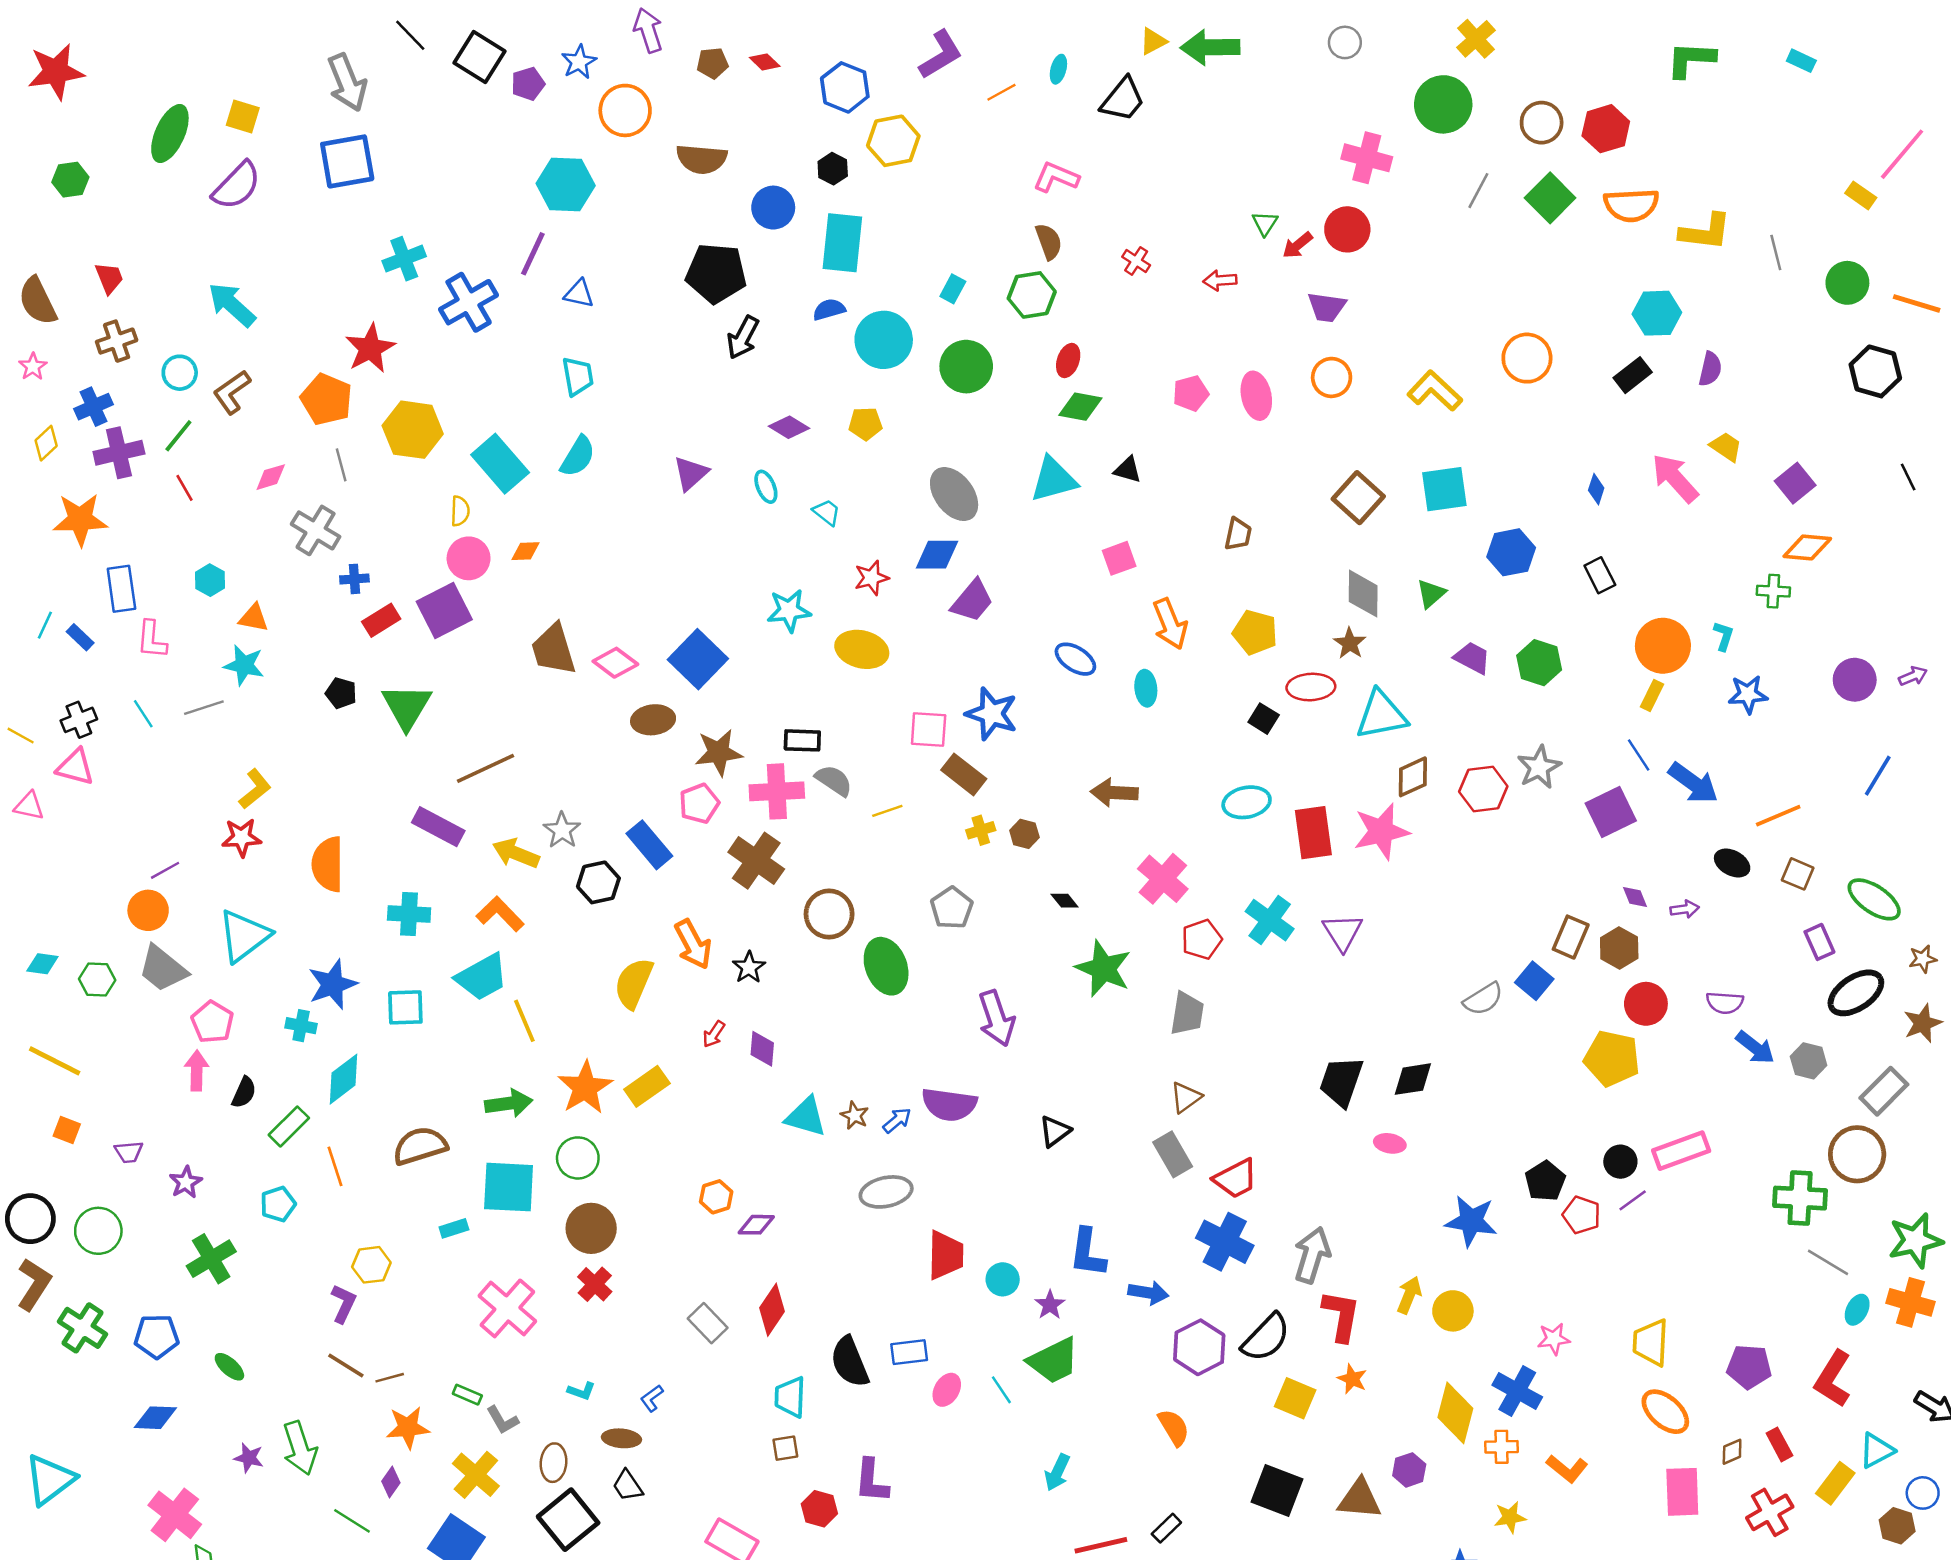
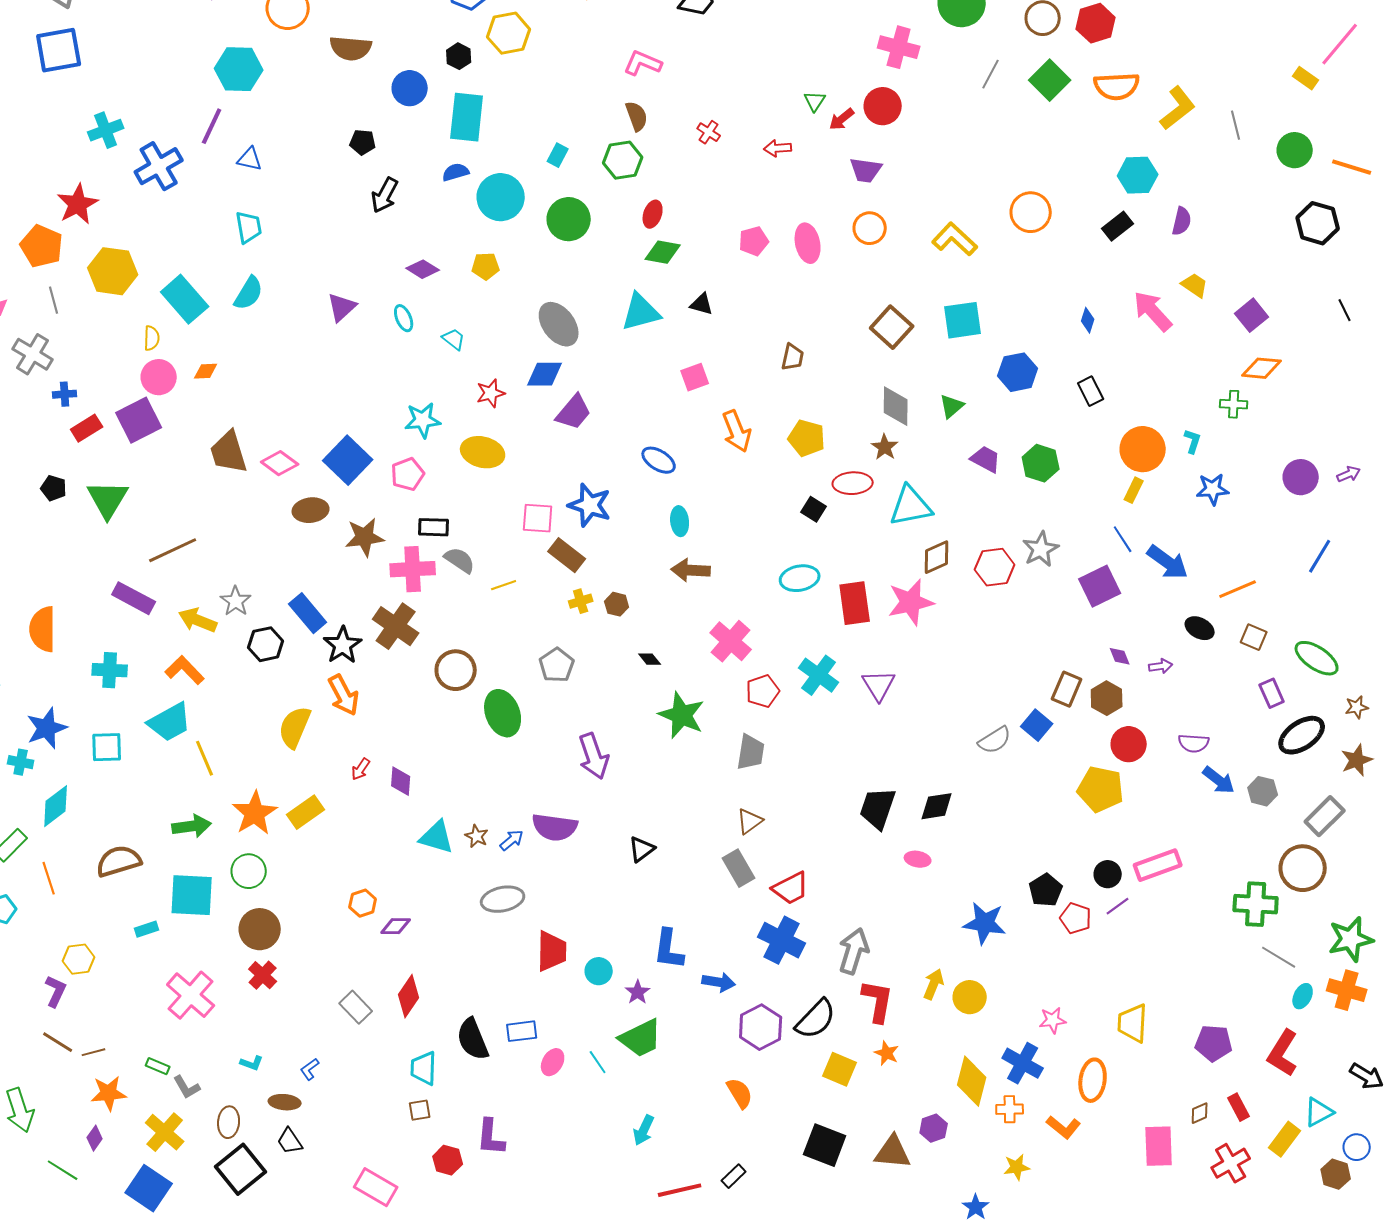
yellow L-shape: (1705, 232) -> (1178, 108), turned -45
black pentagon: (716, 273) -> (363, 142), size x0.5
cyan ellipse: (1146, 688) -> (680, 521), moved
pink pentagon: (699, 804) -> (408, 474), moved
black star: (749, 967) -> (343, 645), moved, size x1.4
orange ellipse: (1665, 1412) -> (1093, 1080), moved, turned 57

